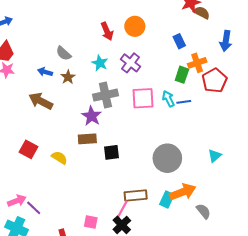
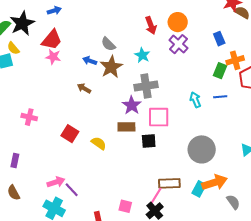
purple cross: (131, 63) -> (179, 44), moved
brown star: (68, 77) -> (111, 67), size x1.6
pink square: (143, 98) -> (159, 117), moved
cyan arrow: (168, 99) -> (195, 100), moved
brown arrow: (41, 101) -> (84, 88), size x0.6

